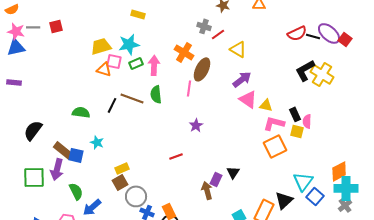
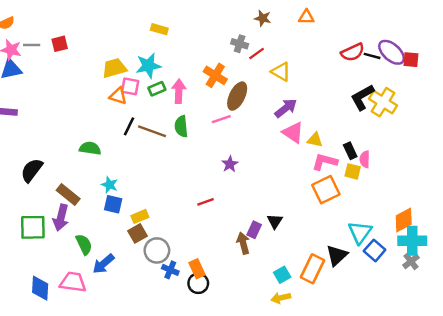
red square: (345, 39) -> (411, 60), turned -32
pink line: (189, 88) -> (221, 119), turned 63
black line: (112, 105) -> (129, 126), moved
blue square: (76, 155) -> (113, 204), moved

